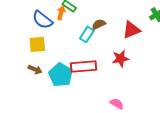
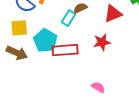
brown arrow: (35, 70) -> (17, 53), size x1.5
cyan pentagon: (61, 75) -> (45, 41), moved

